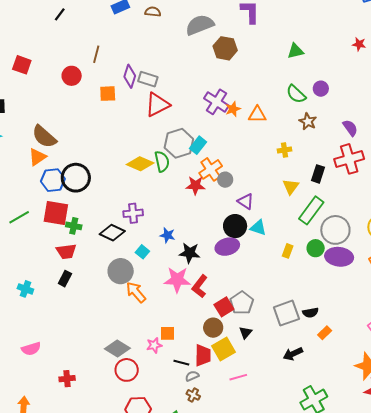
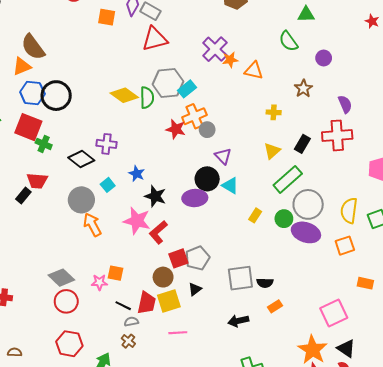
green semicircle: (296, 94) -> (288, 41), moved
red trapezoid: (66, 251) -> (37, 181), moved

